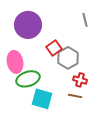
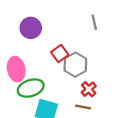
purple circle: (28, 25) -> (31, 28), size x0.7
red cross: (80, 80) -> (89, 89), turned 32

